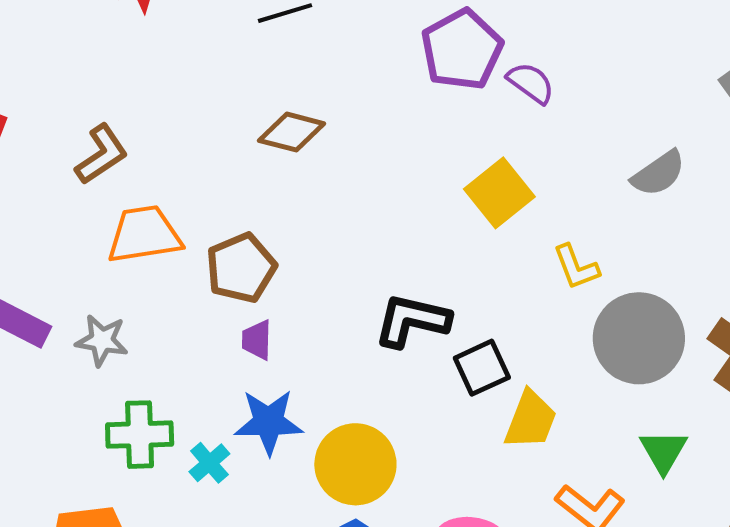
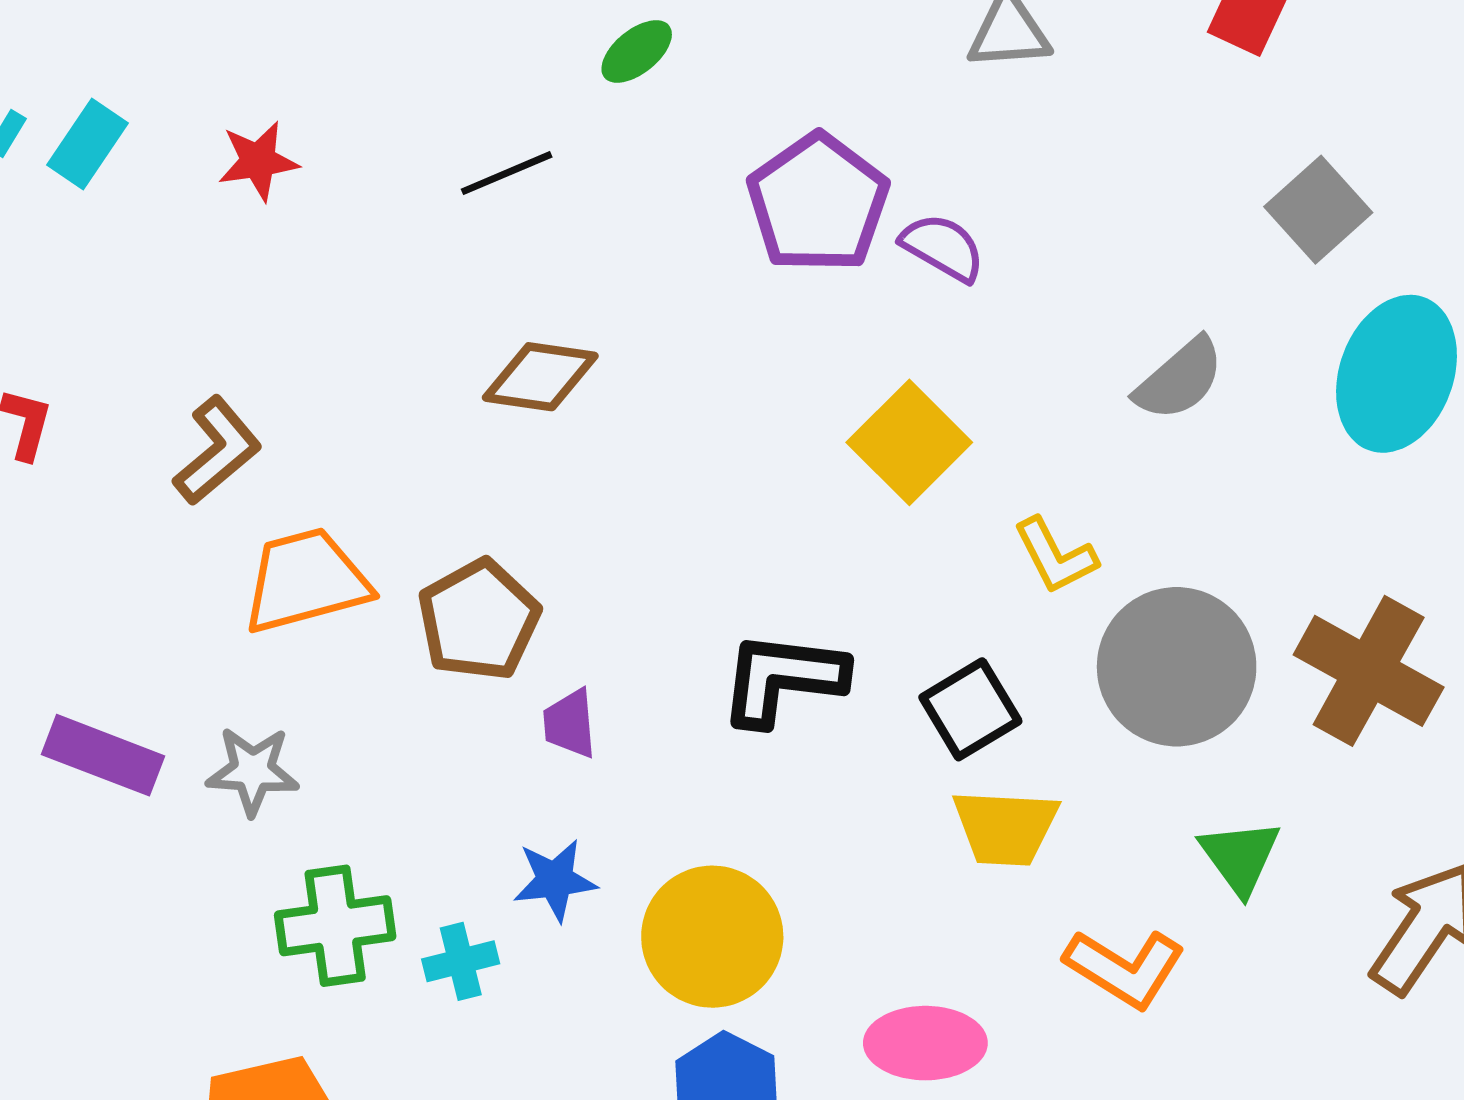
purple trapezoid: (257, 340) -> (570, 724), moved
black square: (482, 368) -> (970, 709), moved
yellow trapezoid: (531, 420) -> (1005, 827), turned 78
blue star: (269, 422) -> (555, 880), size x0.7
cyan cross: (209, 463) -> (461, 961), turned 33

